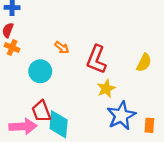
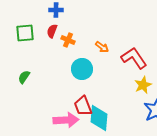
orange cross: (12, 47) -> (68, 40), moved
red L-shape: (96, 59) -> (134, 58), turned 124

